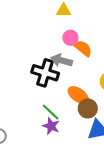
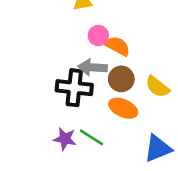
brown circle: (88, 108) -> (121, 79), moved
purple star: (51, 126) -> (65, 139), moved

